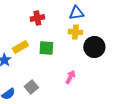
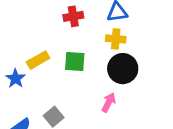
red cross: (37, 18) -> (73, 16), moved
black circle: (94, 47) -> (123, 69), moved

